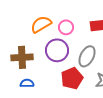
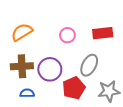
orange semicircle: (41, 24) -> (22, 32), moved
purple circle: (57, 50) -> (50, 69), moved

